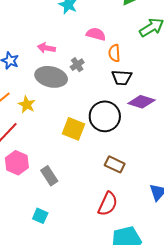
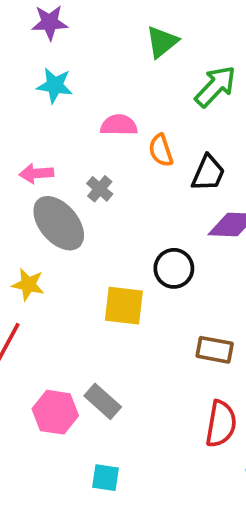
gray ellipse: (51, 77) -> (59, 223), turned 52
black trapezoid: (122, 77) -> (208, 173), moved, turned -55
black circle: (105, 116) -> (174, 268), size x0.7
pink hexagon: (17, 163) -> (55, 412), moved

